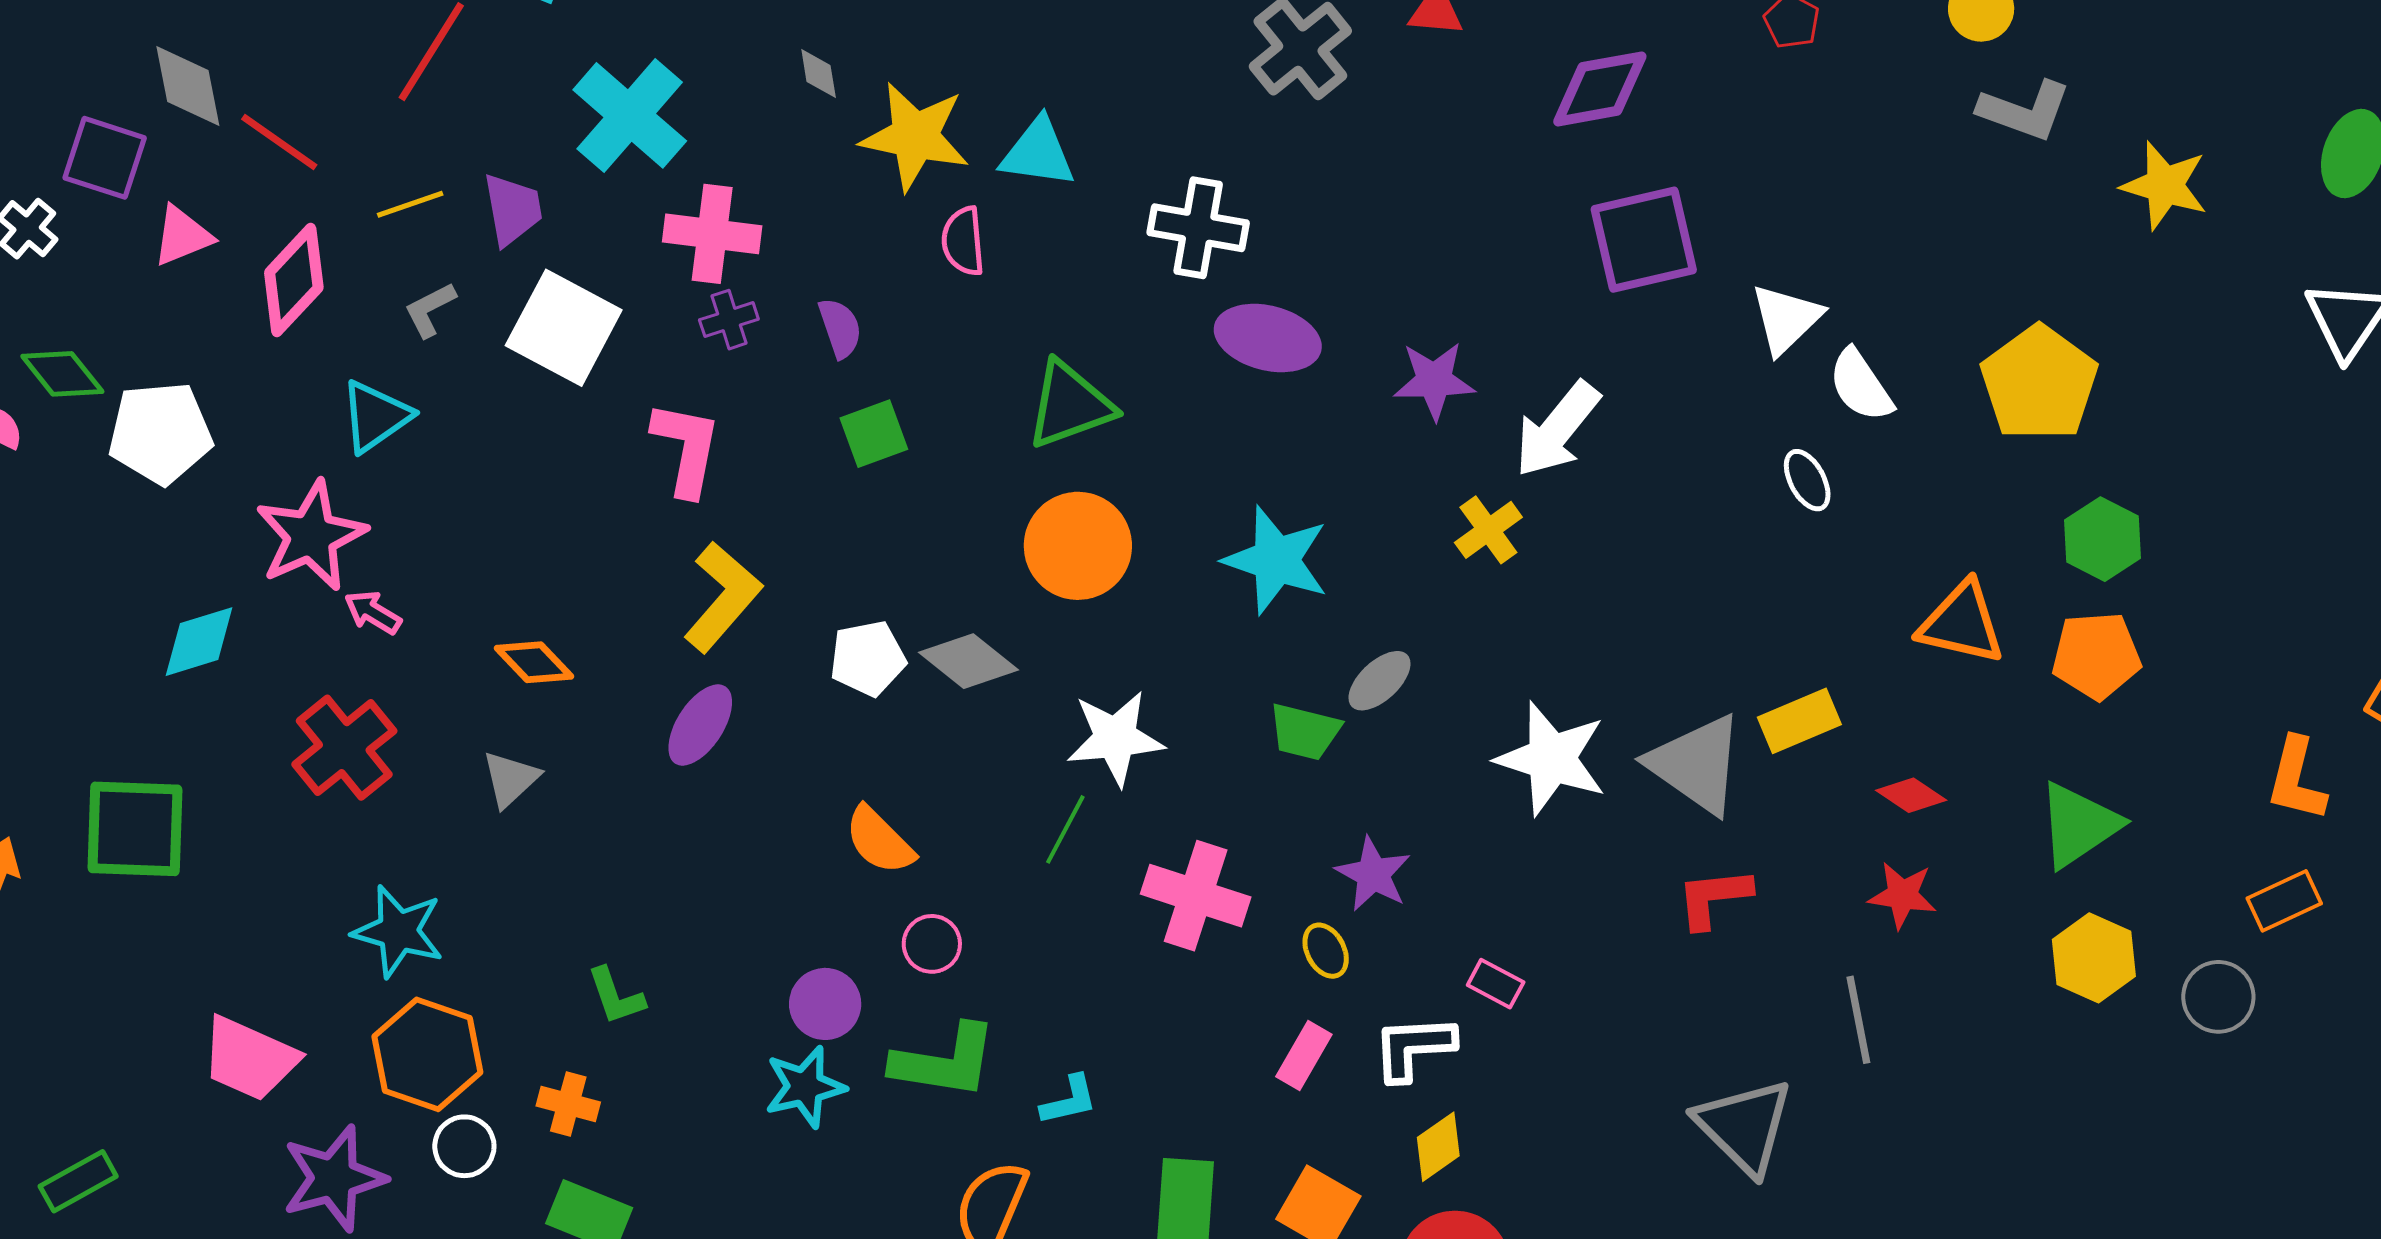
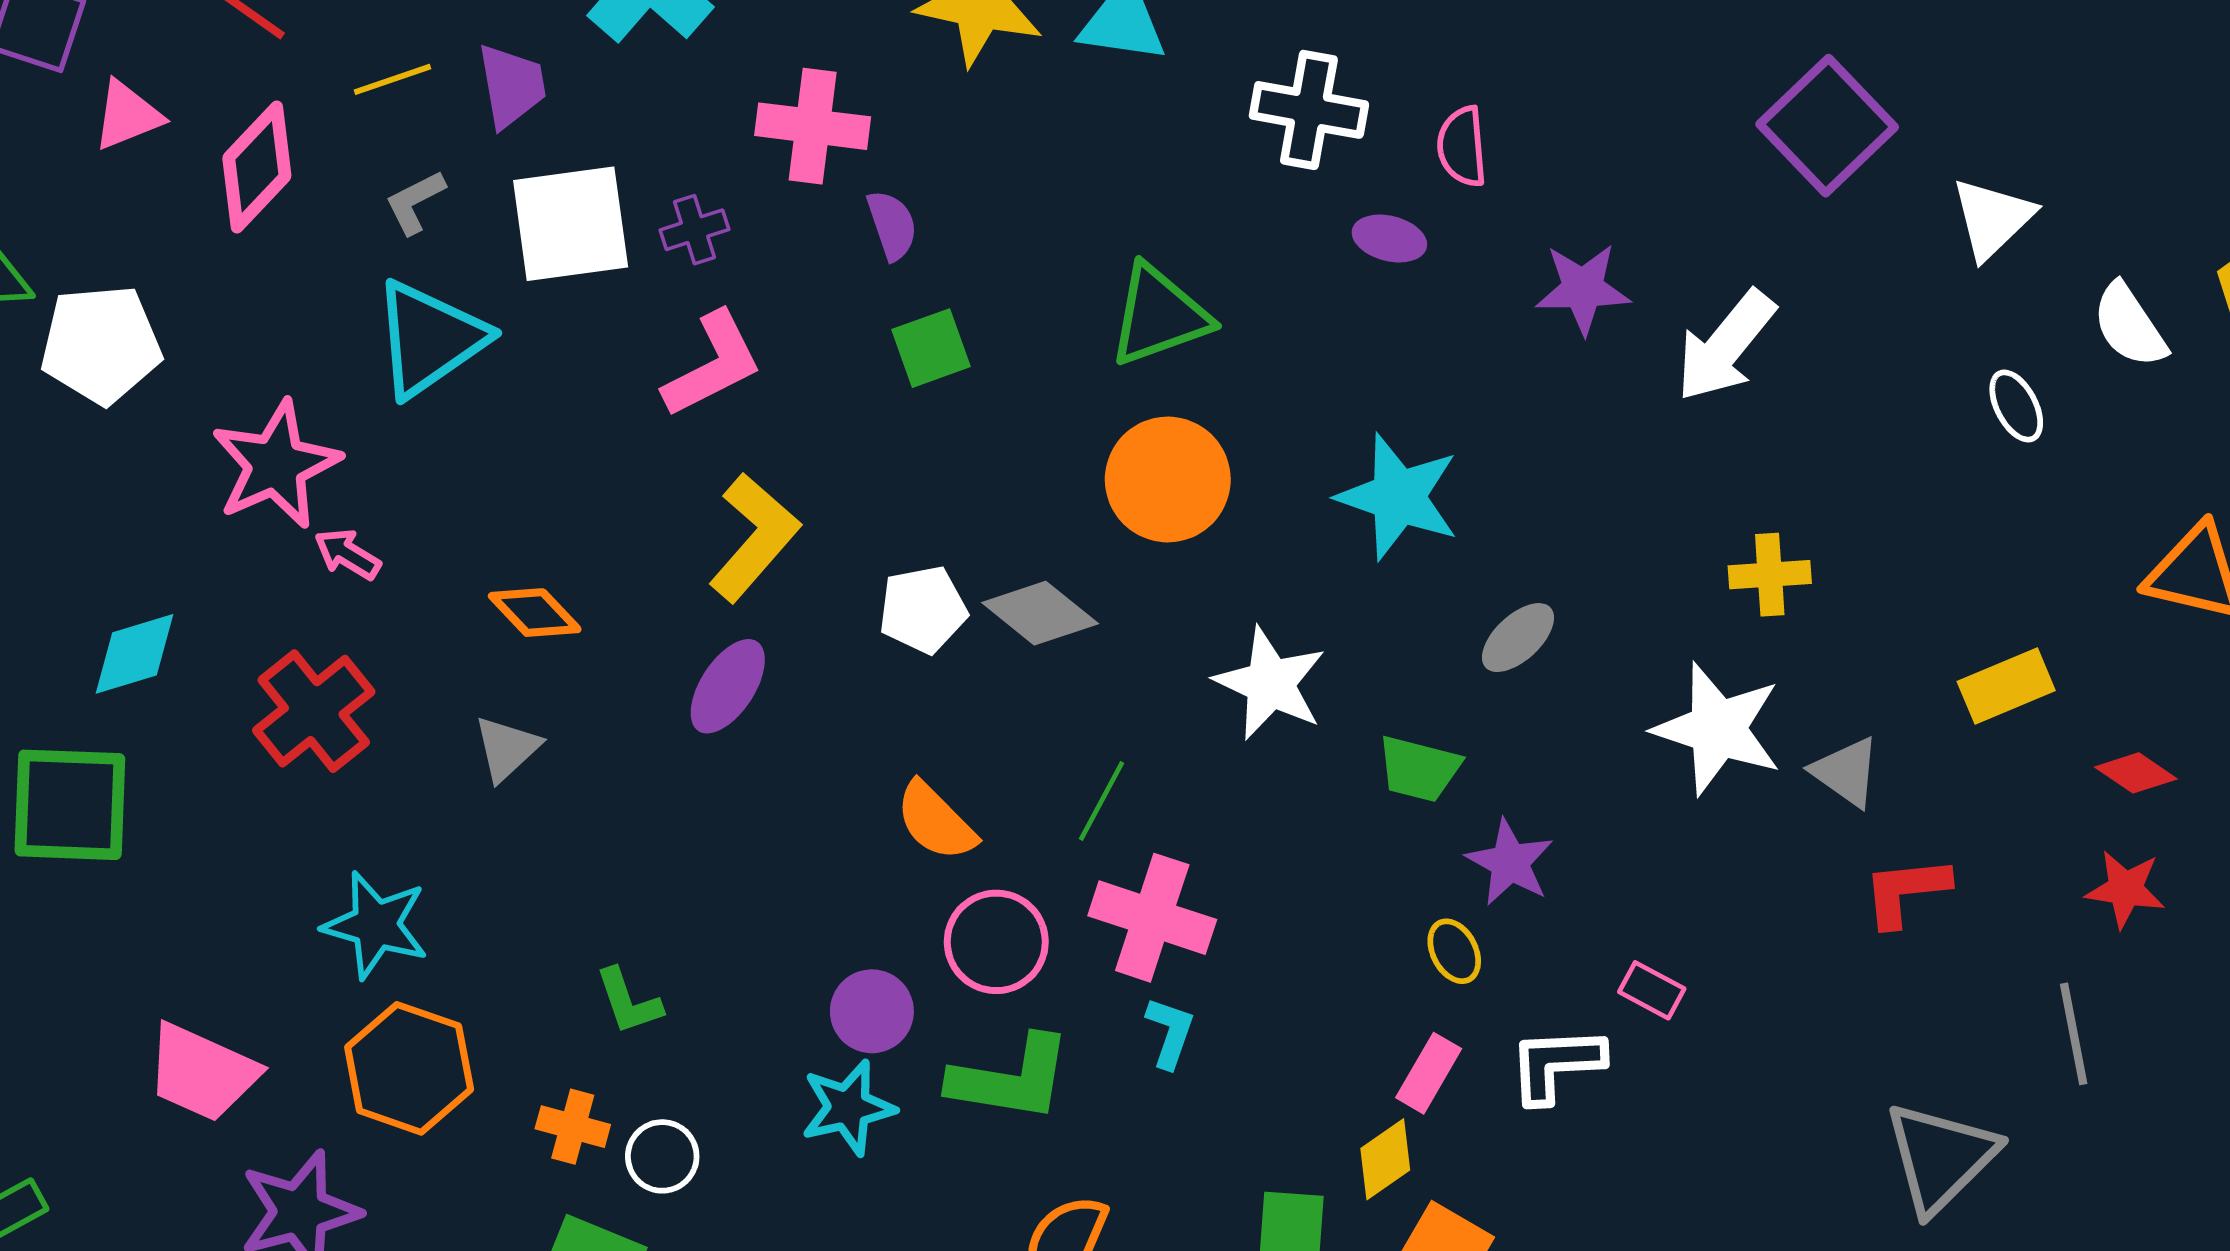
pink cross: (712, 234) -> (813, 126), moved
purple square: (1644, 240) -> (1827, 126), turned -31
pink semicircle: (963, 241) -> (1462, 147), moved
purple cross: (729, 320) -> (694, 230), moved
white square: (564, 328) -> (571, 224), turned -36
purple ellipse: (1268, 338) -> (1389, 239), size x0.6
white semicircle: (1861, 385) -> (2129, 325), moved
cyan triangle: (375, 416) -> (429, 339), moved, size x1.4
pink L-shape: (686, 448) -> (713, 365), turned 52
yellow cross: (1488, 530) -> (1770, 575), moved, turned 32
cyan diamond: (199, 642) -> (134, 654), moved
green trapezoid: (1305, 732) -> (1419, 769), moved
white star: (1115, 738) -> (1270, 683), moved, turned 30
gray triangle: (1696, 764) -> (1846, 772), moved, size x0.6
green line: (1065, 829) -> (1102, 801), moved
pink cross: (1196, 896) -> (1152, 918), moved
pink circle: (932, 944) -> (996, 942), size x1.5
cyan L-shape: (1069, 1100) -> (1170, 1032), moved, turned -58
gray triangle: (1744, 1126) -> (1940, 1157), turned 30
white circle: (464, 1146) -> (662, 1156), moved
yellow diamond: (1438, 1147) -> (1385, 1159), moved

